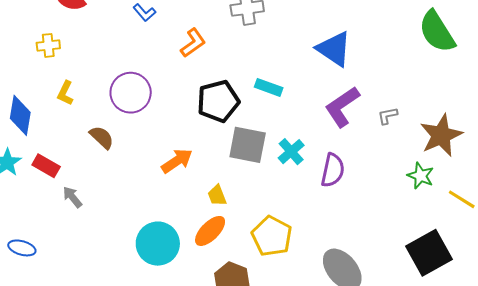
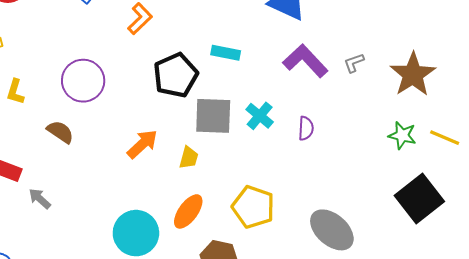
purple L-shape: (342, 107) -> (305, 61), turned 90
purple semicircle: (333, 170) -> (306, 128), size x0.7
green star: (421, 176) -> (402, 135), moved
yellow trapezoid: (217, 195) -> (189, 158), moved, turned -135

